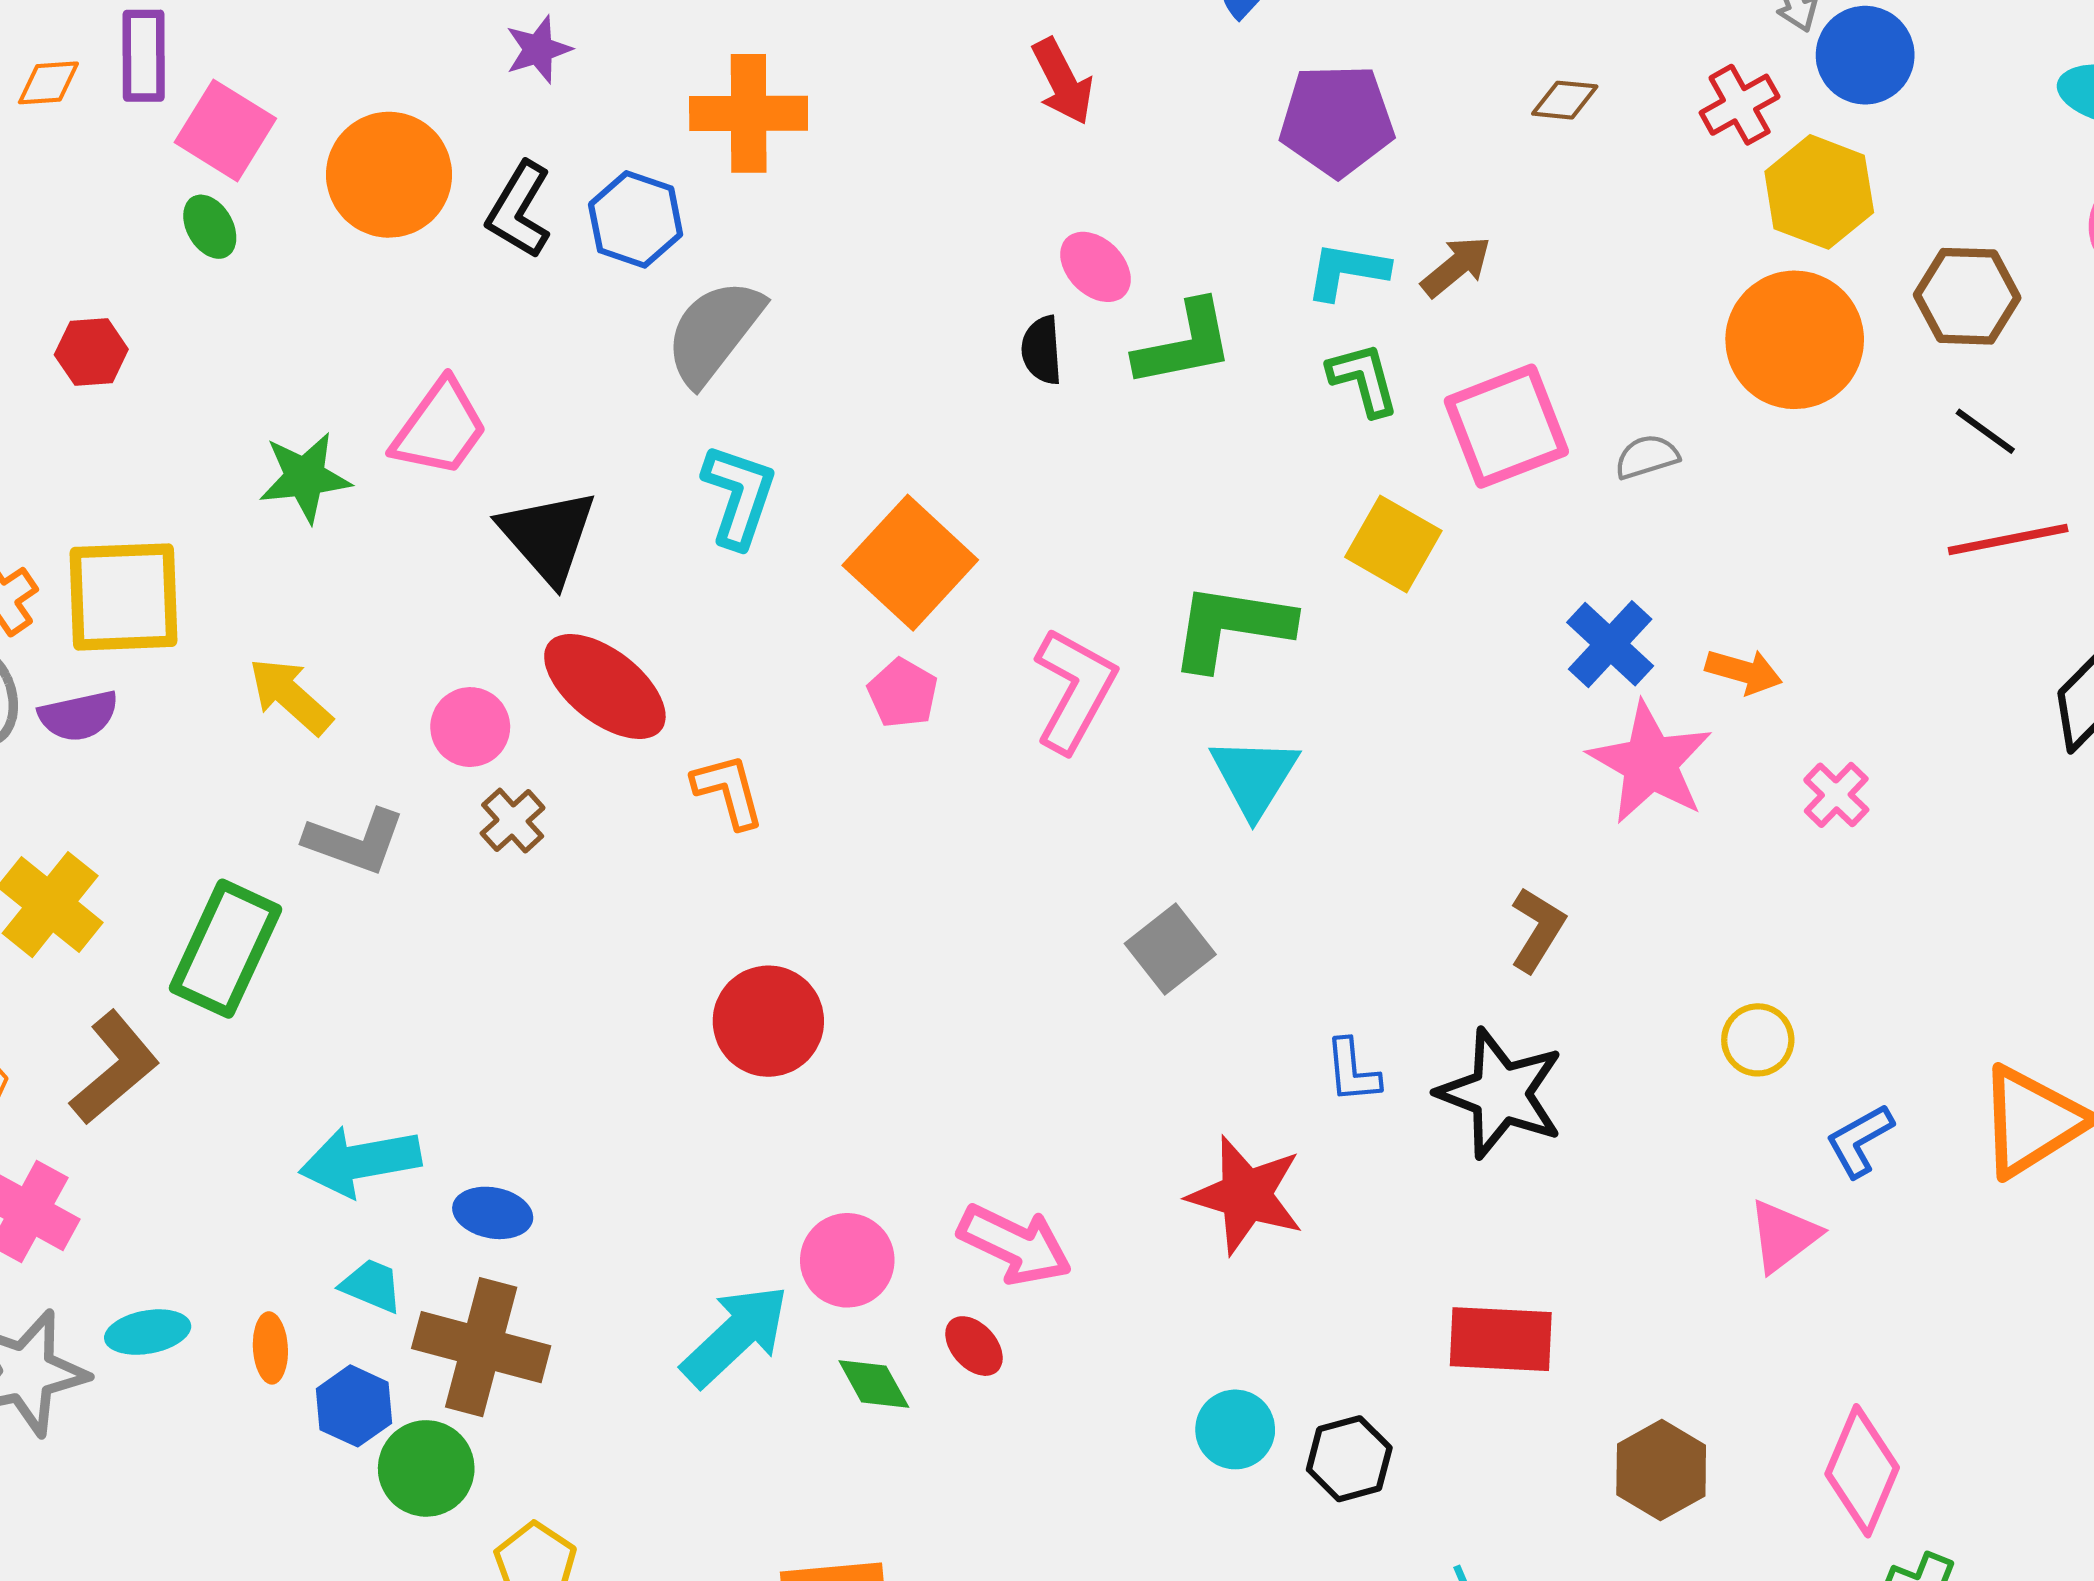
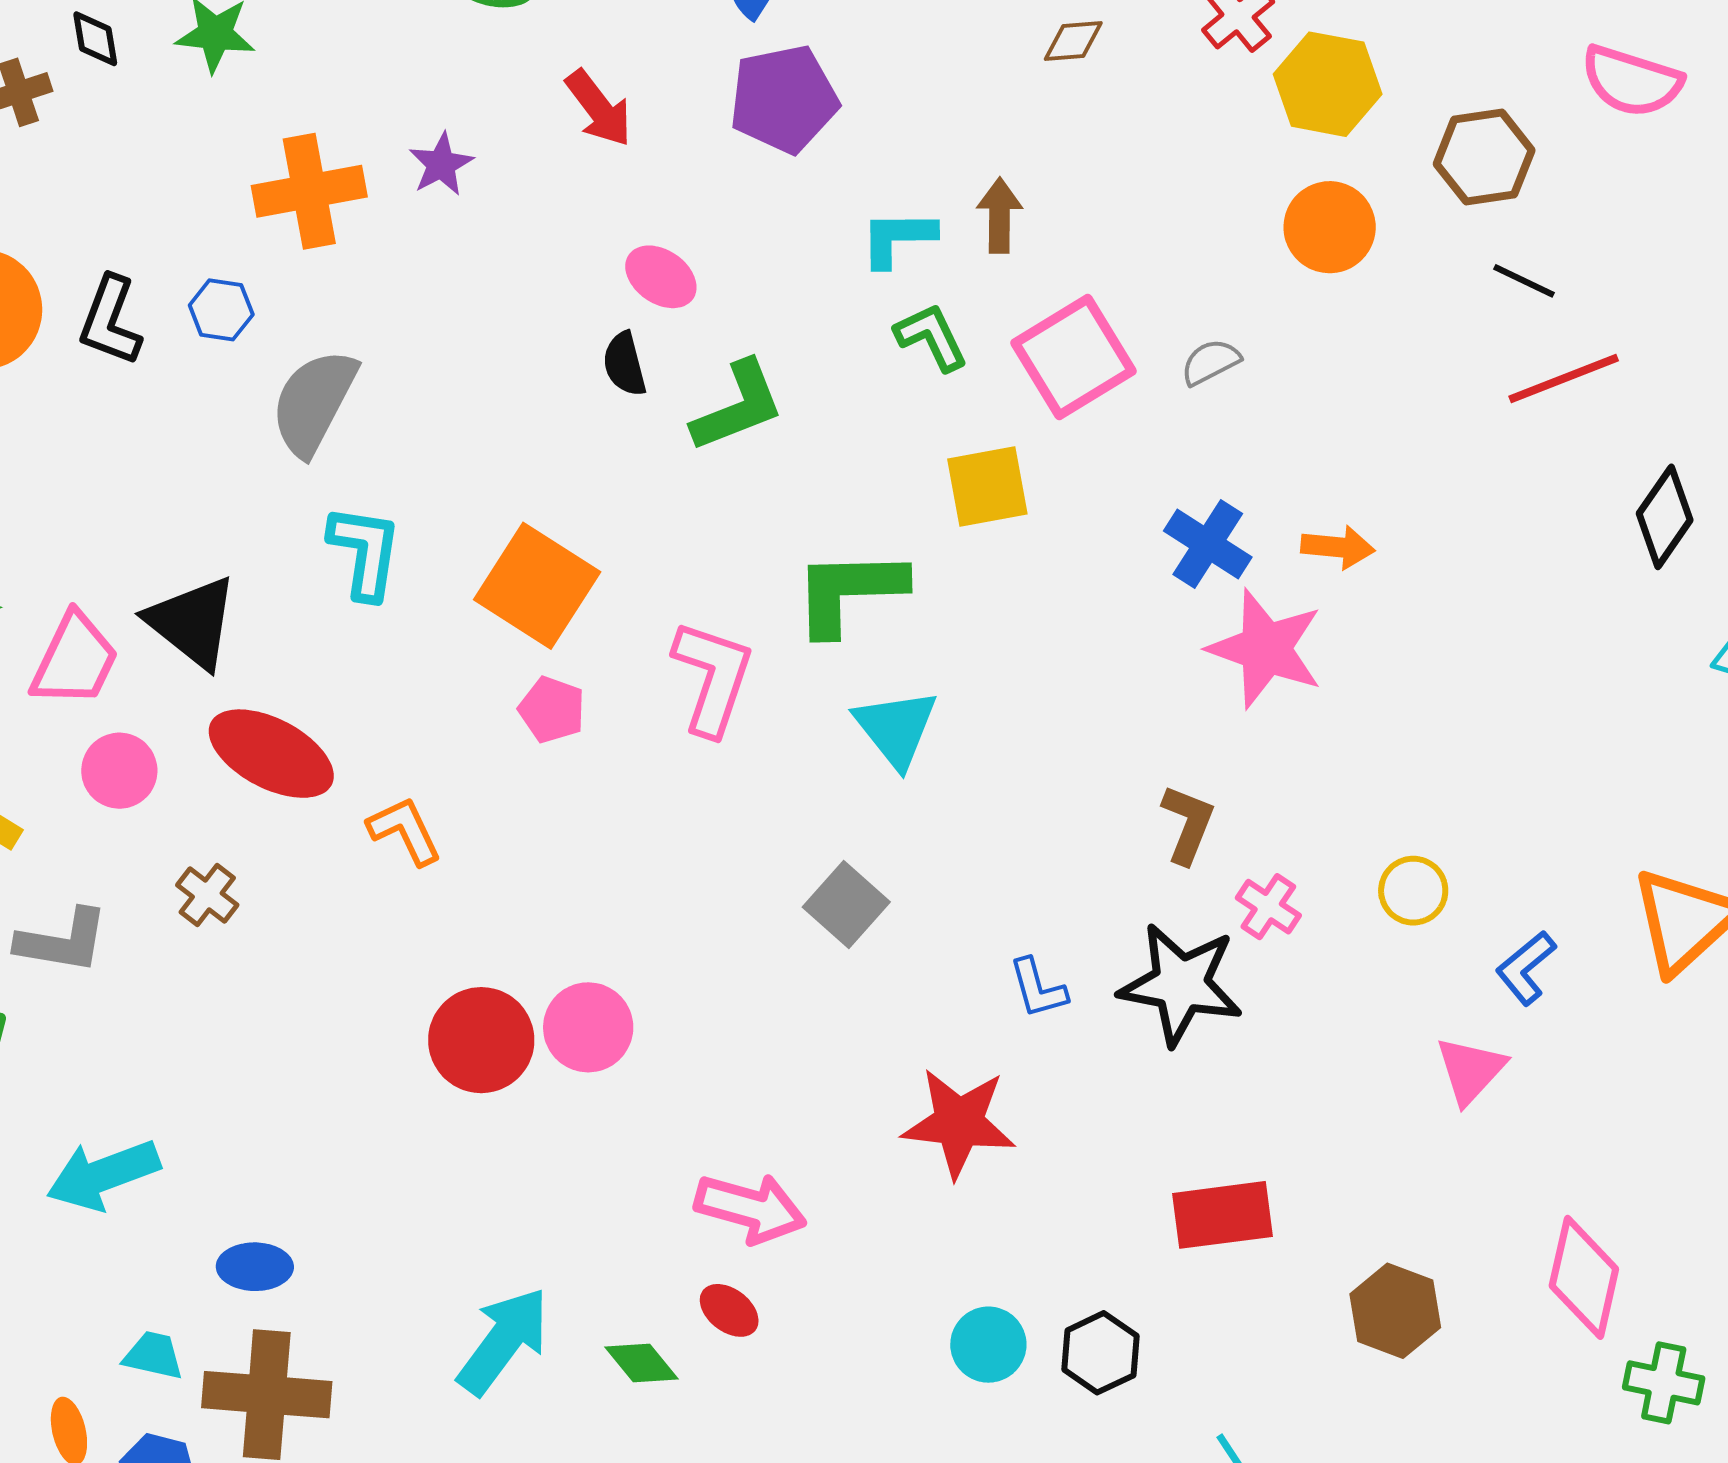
purple star: (538, 49) -> (441, 164), moved
purple pentagon: (1337, 120) -> (784, 99), moved
blue hexagon: (636, 219) -> (221, 310), size x0.7
brown arrow: (1456, 266) -> (1000, 215), turned -40
orange circle: (1795, 340) -> (1330, 227), size x0.7
green L-shape: (1184, 344) -> (738, 406), moved
pink trapezoid: (440, 428) -> (75, 660), moved
yellow square: (1393, 544) -> (987, 487), turned -30
pink circle: (470, 727) -> (119, 771), moved
pink cross: (1836, 795) -> (1268, 907), moved
cyan arrow: (360, 1161) -> (103, 1175), moved
pink circle: (847, 1260) -> (588, 1027), moved

